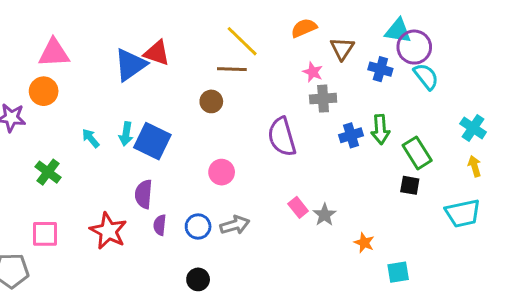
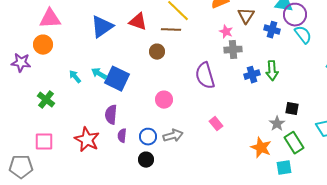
red triangle: (157, 53) -> (138, 22), moved
cyan arrow: (126, 134) -> (99, 74), turned 112
green rectangle: (417, 153) -> (294, 143), moved
gray star: (325, 215) -> (277, 124), moved
orange star: (364, 243) -> (261, 148), size x1.5
black circle: (198, 279) -> (146, 160), moved

